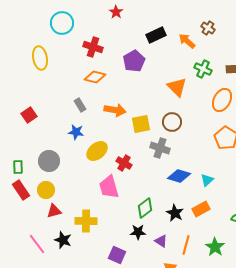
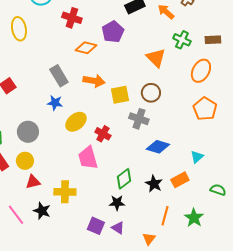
orange diamond: (95, 77) -> (86, 48), moved
gray rectangle: (80, 105) -> (59, 76), size x1.5
cyan triangle: (207, 180) -> (197, 157), moved
purple triangle: (161, 241) -> (118, 228), moved

